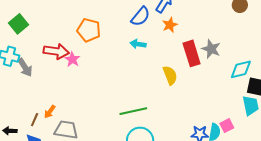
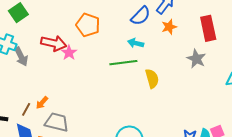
gray star: (211, 49) -> (196, 59), moved
red rectangle: (192, 53) -> (208, 28), moved
yellow semicircle: (170, 75) -> (152, 79), moved
green line: (133, 111) -> (123, 63), moved

